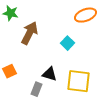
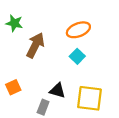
orange ellipse: (86, 15) -> (78, 30), moved

